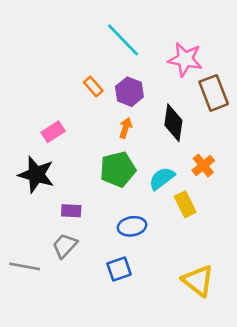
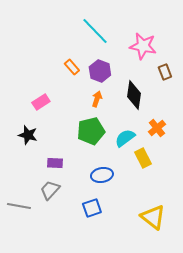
brown rectangle: (214, 93) -> (165, 72), size x0.6
black star: (36, 175) -> (28, 135), size x0.7

